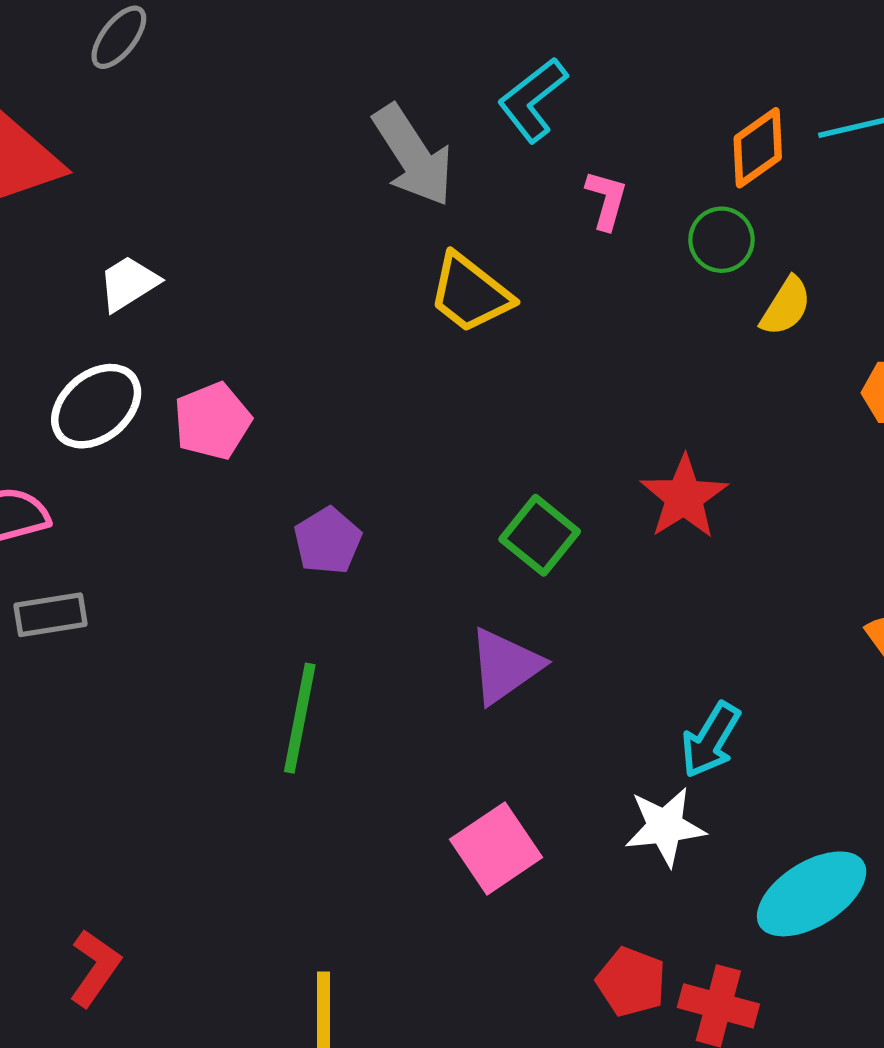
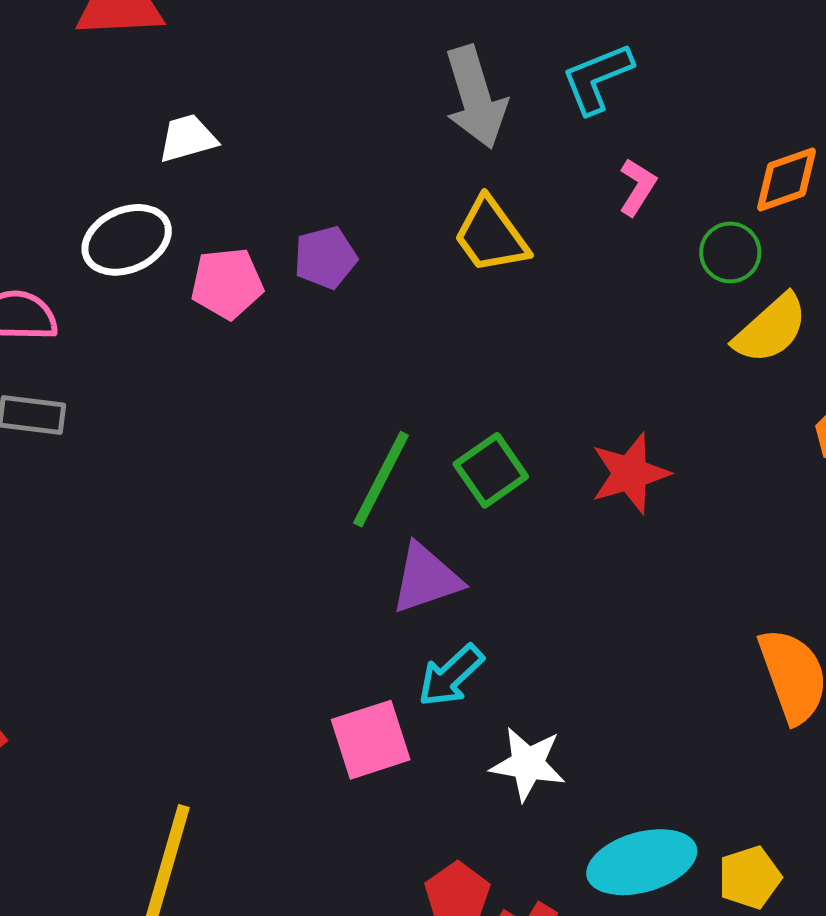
yellow semicircle: (786, 306) -> (771, 329), size x1.4
purple pentagon: (328, 541) -> (325, 258), moved
green line: (300, 718) -> (381, 479), moved
cyan arrow: (711, 740) -> (451, 676), moved

